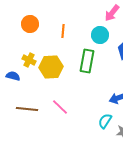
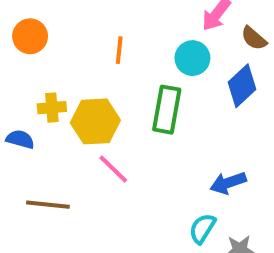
orange circle: (30, 24) -> (30, 36), moved
yellow cross: (29, 60) -> (52, 108), turned -32
pink line: (60, 107) -> (113, 169), moved

